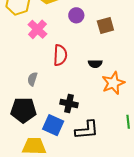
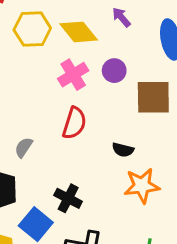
brown square: (105, 25) -> (153, 97), size x1.4
pink cross: (37, 29) -> (73, 75), moved

